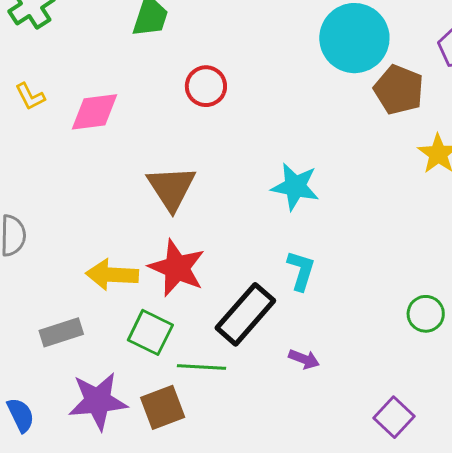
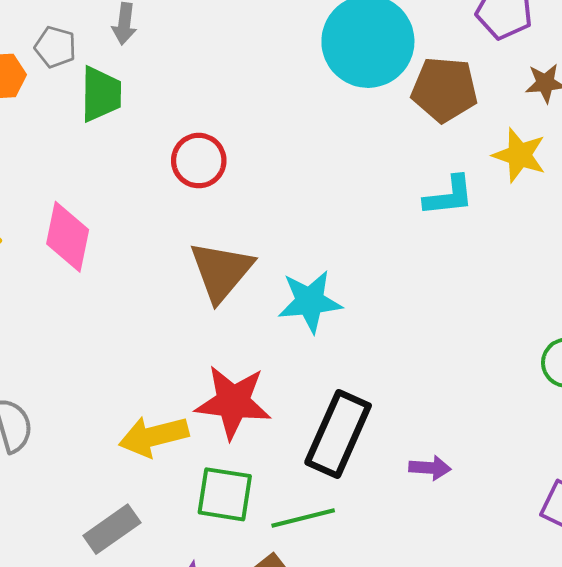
pink diamond: (94, 112) -> (68, 237), turned -54
cyan star: (295, 187) -> (310, 301), moved
brown triangle: (171, 188) -> (221, 271), moved, turned 30
cyan L-shape: (301, 271) -> (449, 196), moved, turned 84

